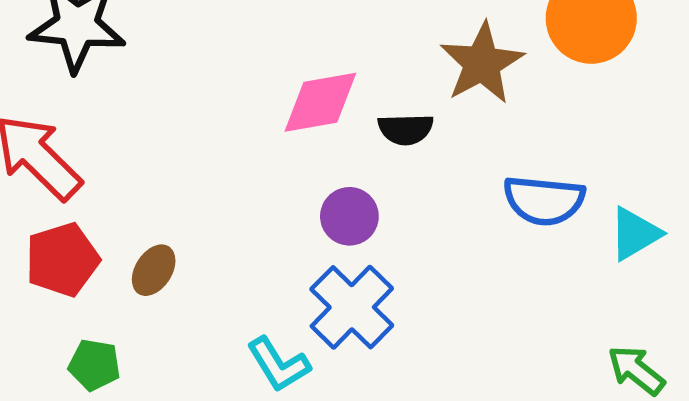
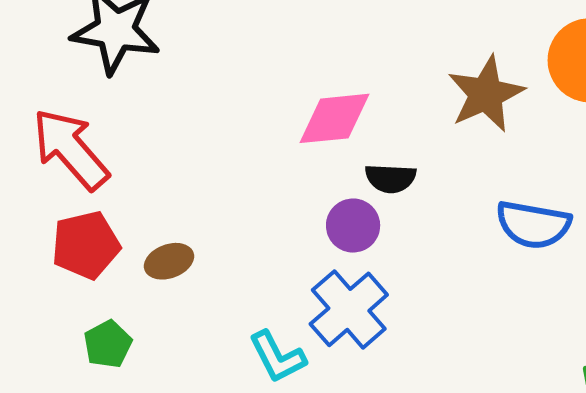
black semicircle: (406, 129) -> (390, 178), moved
brown ellipse: (154, 270) -> (169, 261), turned 33
green pentagon: (94, 365) -> (108, 344), turned 30

